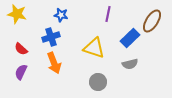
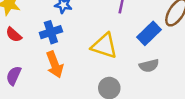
red semicircle: (21, 49) -> (14, 35), moved

